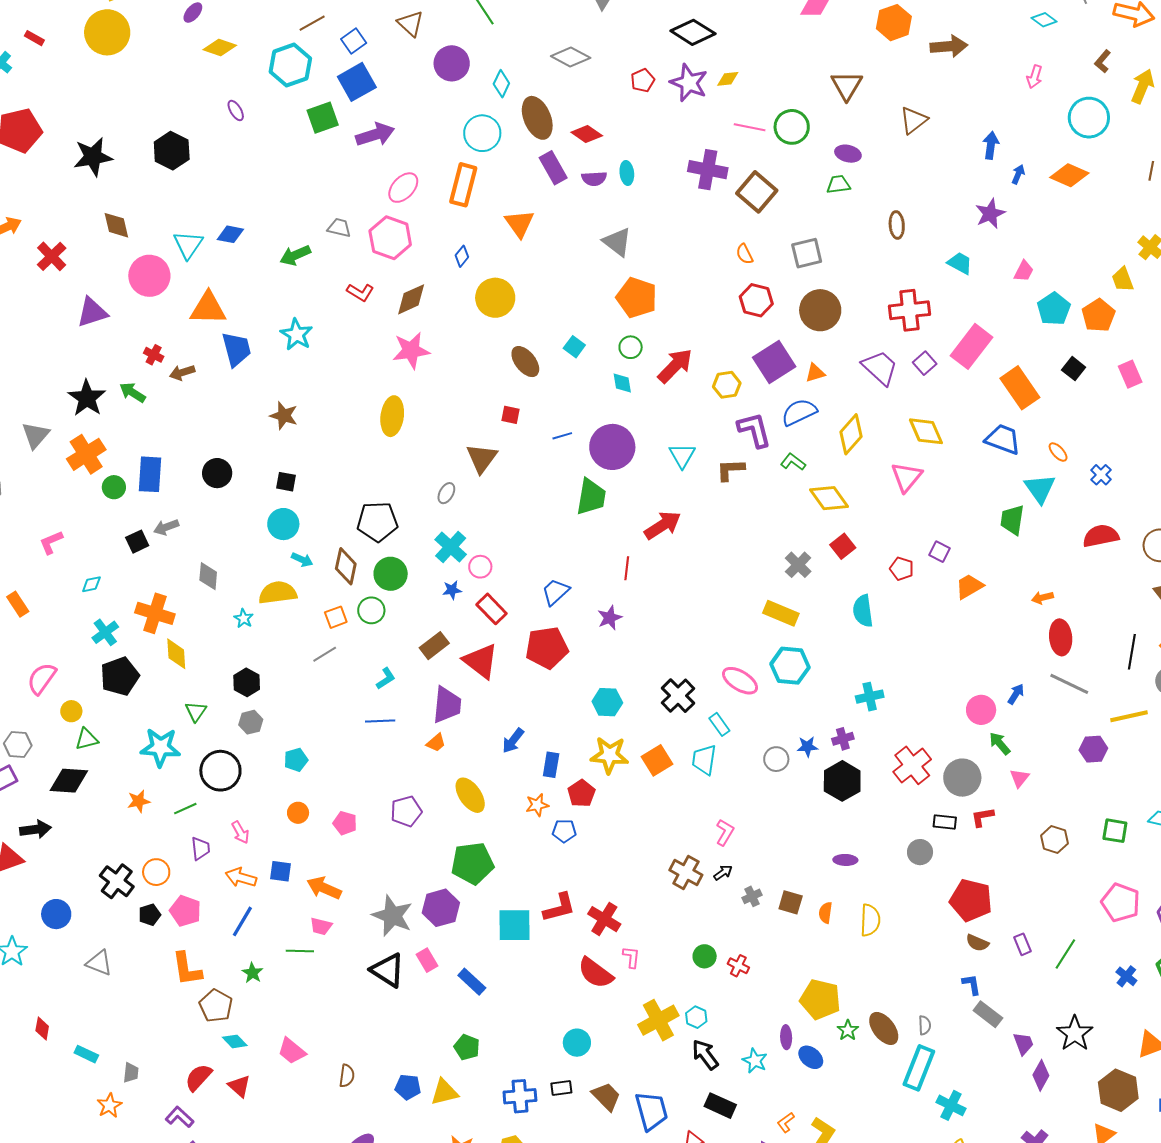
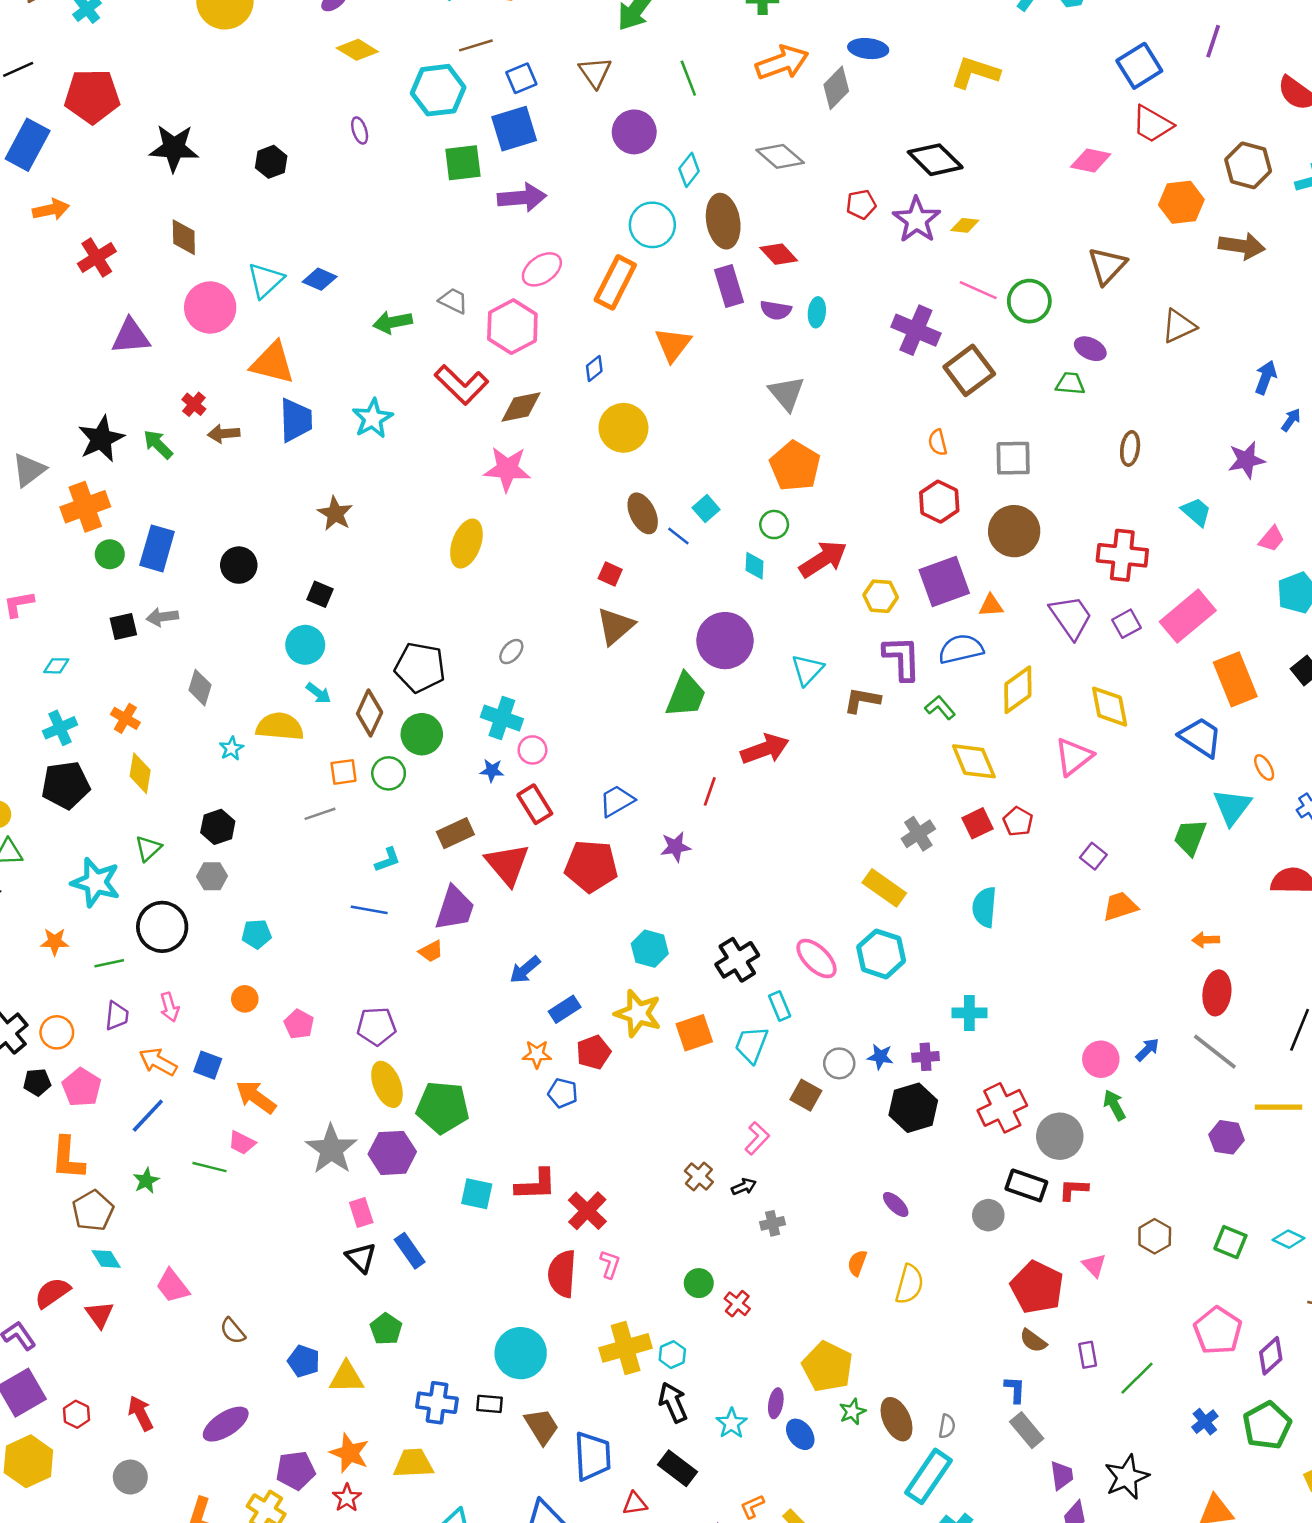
black hexagon: (172, 151) -> (271, 162), size x0.7
red L-shape: (360, 292) -> (461, 385), size x1.6
blue line: (562, 436) -> (678, 536), moved, turned 42
brown triangle: (482, 458) -> (615, 626), moved
cyan cross: (451, 547) -> (502, 718), turned -36
red pentagon: (902, 569) -> (1018, 822), moved
orange cross: (155, 613) -> (125, 718), size x0.6
blue rectangle: (551, 765) -> (565, 1009), turned 35
pink triangle: (1020, 778) -> (1094, 1265), moved, turned -35
yellow ellipse: (470, 795) -> (387, 1084), moved
black rectangle: (945, 822) -> (1026, 1185), size x1.4
purple ellipse: (845, 860) -> (896, 1204), turned 30
brown cross: (686, 873) -> (699, 1176), size x0.7
brown square: (791, 902) -> (806, 1095), moved
cyan square: (514, 925) -> (477, 1194), size x0.7
black triangle: (388, 970) -> (361, 1258), moved, size x0.7
red semicircle: (595, 973) -> (562, 1274), turned 45
cyan circle: (577, 1043) -> (521, 1353), size x1.5
brown semicircle: (347, 1076) -> (233, 1331), turned 120

